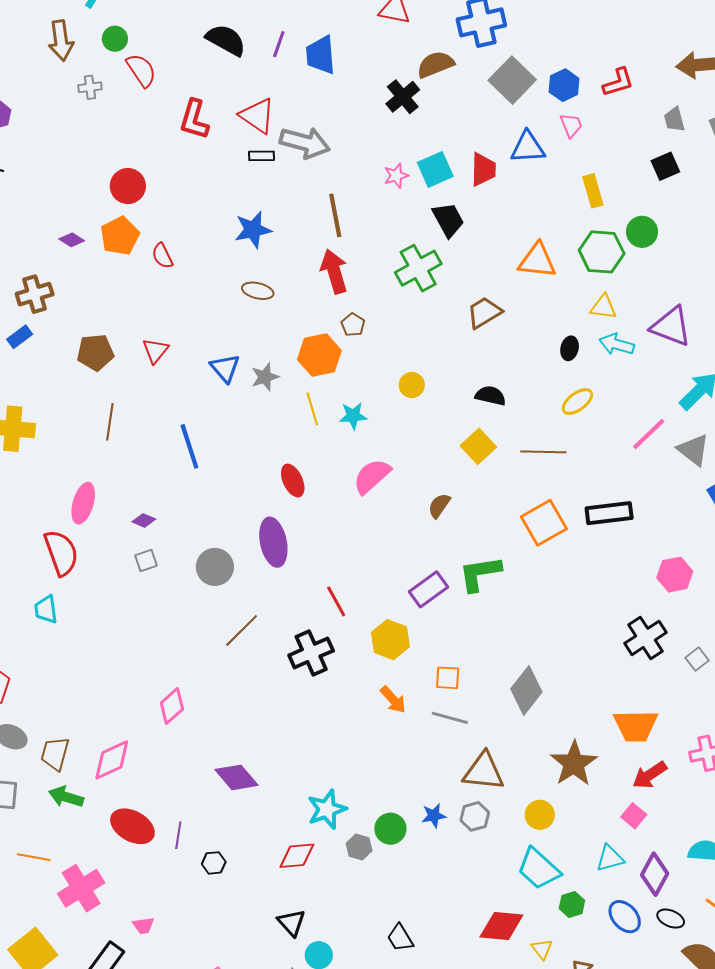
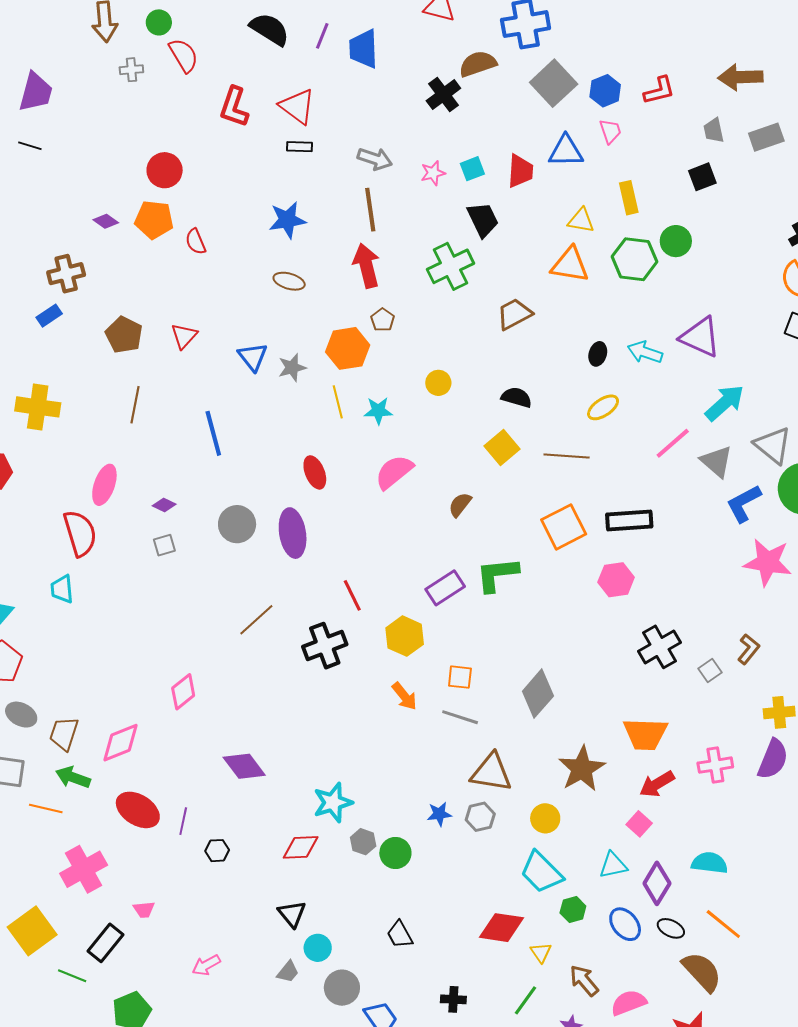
gray arrow: (305, 143) -> (375, 159), moved, size x0.7
cyan square: (435, 169) -> (472, 169), size x0.7
orange pentagon: (120, 236) -> (154, 220), turned 30
yellow triangle: (603, 307) -> (581, 220), moved
brown pentagon: (95, 352) -> (124, 335), turned 30
gray circle: (215, 567) -> (237, 524), moved
pink hexagon: (675, 575) -> (616, 580), moved
green circle: (390, 829) -> (395, 853), moved
orange line: (34, 857) -> (46, 808), moved

